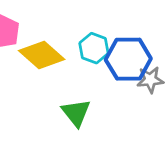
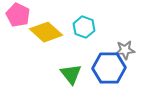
blue hexagon: (128, 59) -> (109, 68), moved

